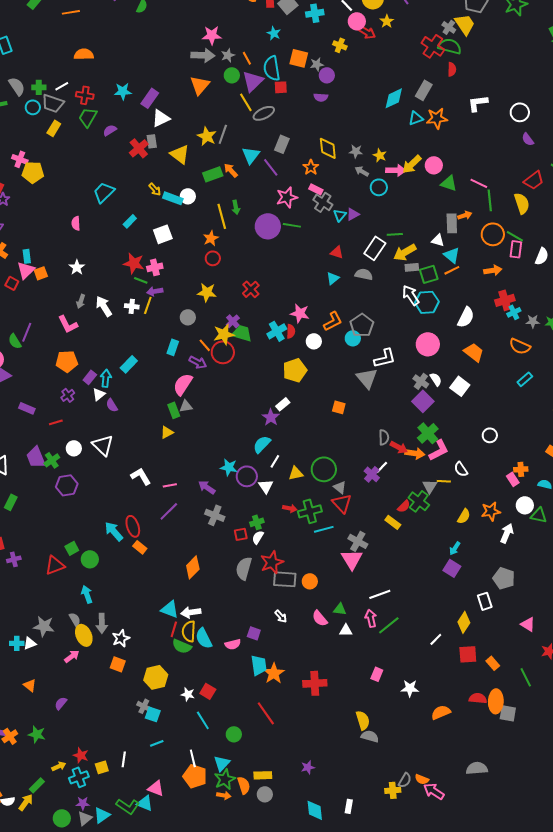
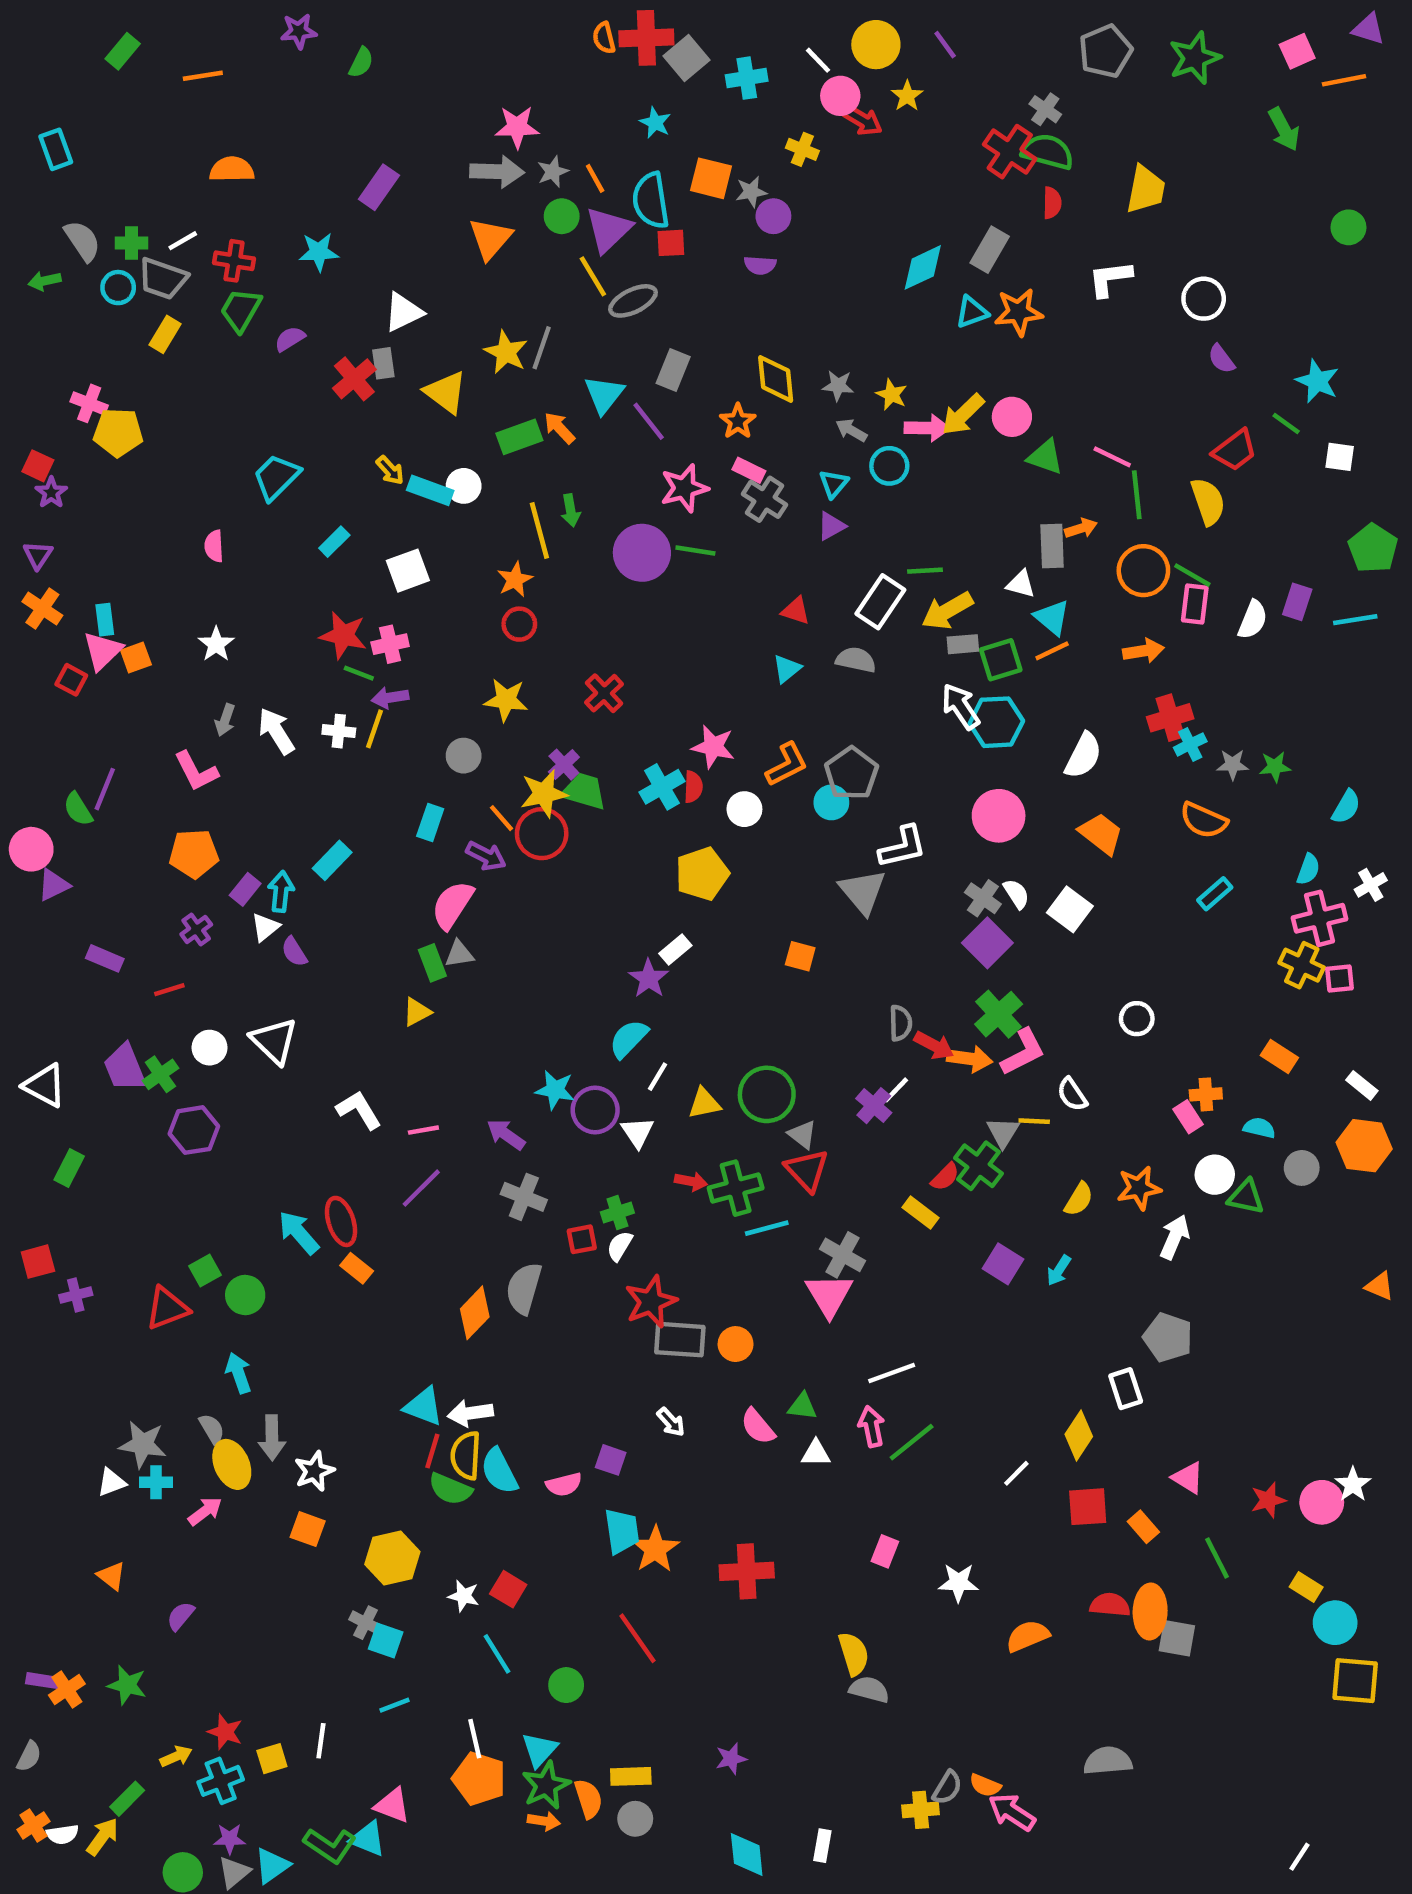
yellow trapezoid: (465, 24) -> (1146, 189), moved, turned 45
purple rectangle: (150, 98) -> (379, 187), moved
cyan triangle: (340, 215) -> (834, 484), moved
gray semicircle: (244, 568) -> (524, 1288), moved
purple square: (452, 568) -> (1003, 1264), moved
pink triangle: (528, 624) -> (1188, 1478), moved
cyan cross: (17, 643) -> (156, 1482), moved

